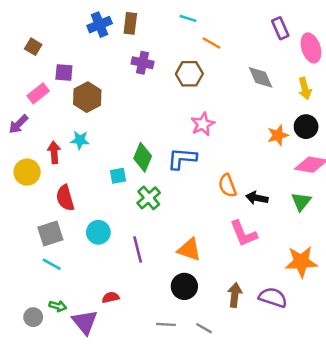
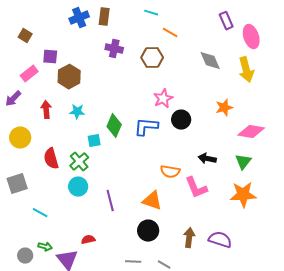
yellow arrow: (305, 88) -> (246, 70), size x1.4
black circle: (306, 127) -> (181, 120), moved
cyan star: (80, 140) -> (77, 112), moved
red arrow: (54, 152) -> (46, 110), moved
orange semicircle: (227, 186) -> (170, 172), moved, turned -60
green cross: (149, 198) -> (79, 162), moved
gray square: (50, 234) -> (17, 184), moved
orange star: (301, 262) -> (243, 195), moved

